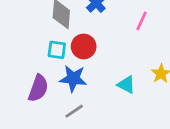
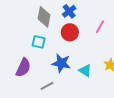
red circle: (84, 46) -> (70, 32), moved
blue star: (73, 79) -> (61, 63), moved

